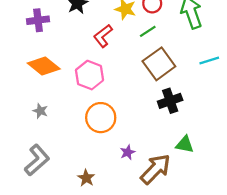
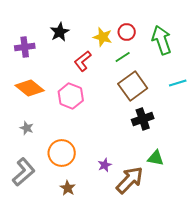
orange circle: (101, 118) -> (62, 153), moved

